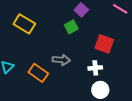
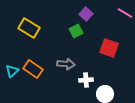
white cross: (95, 68) -> (86, 80), moved
orange rectangle: (38, 73) -> (33, 69), moved

